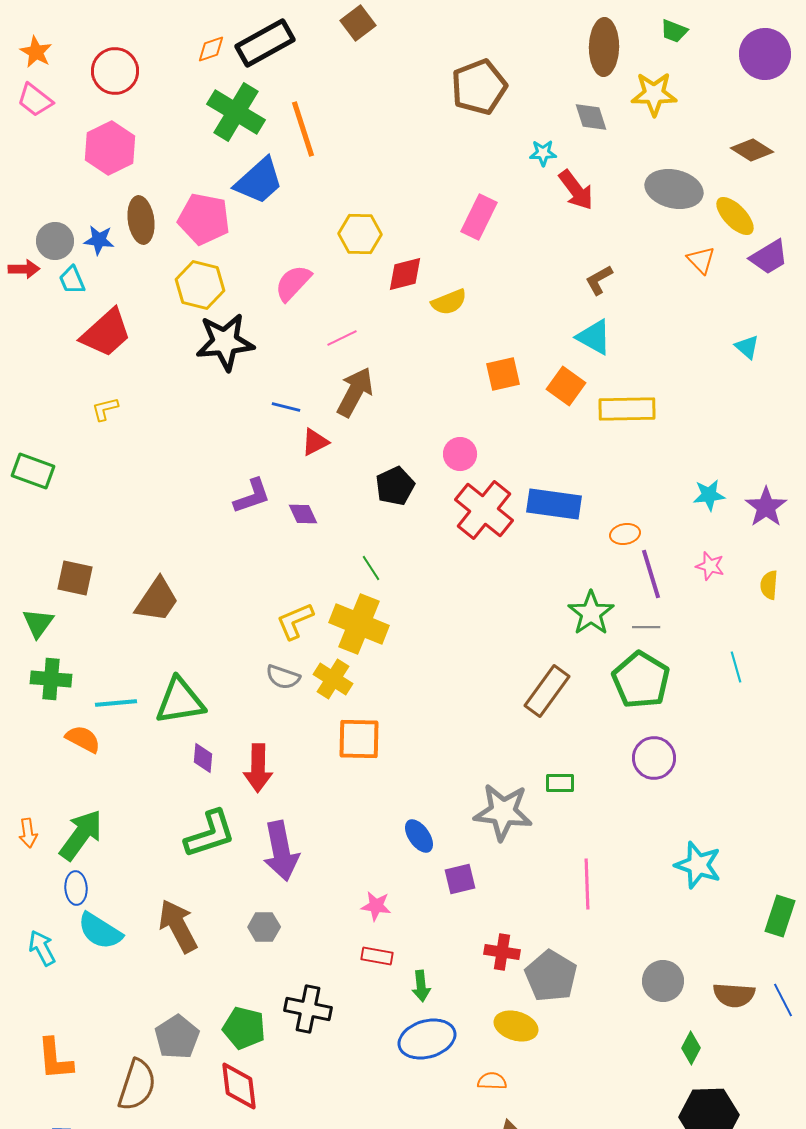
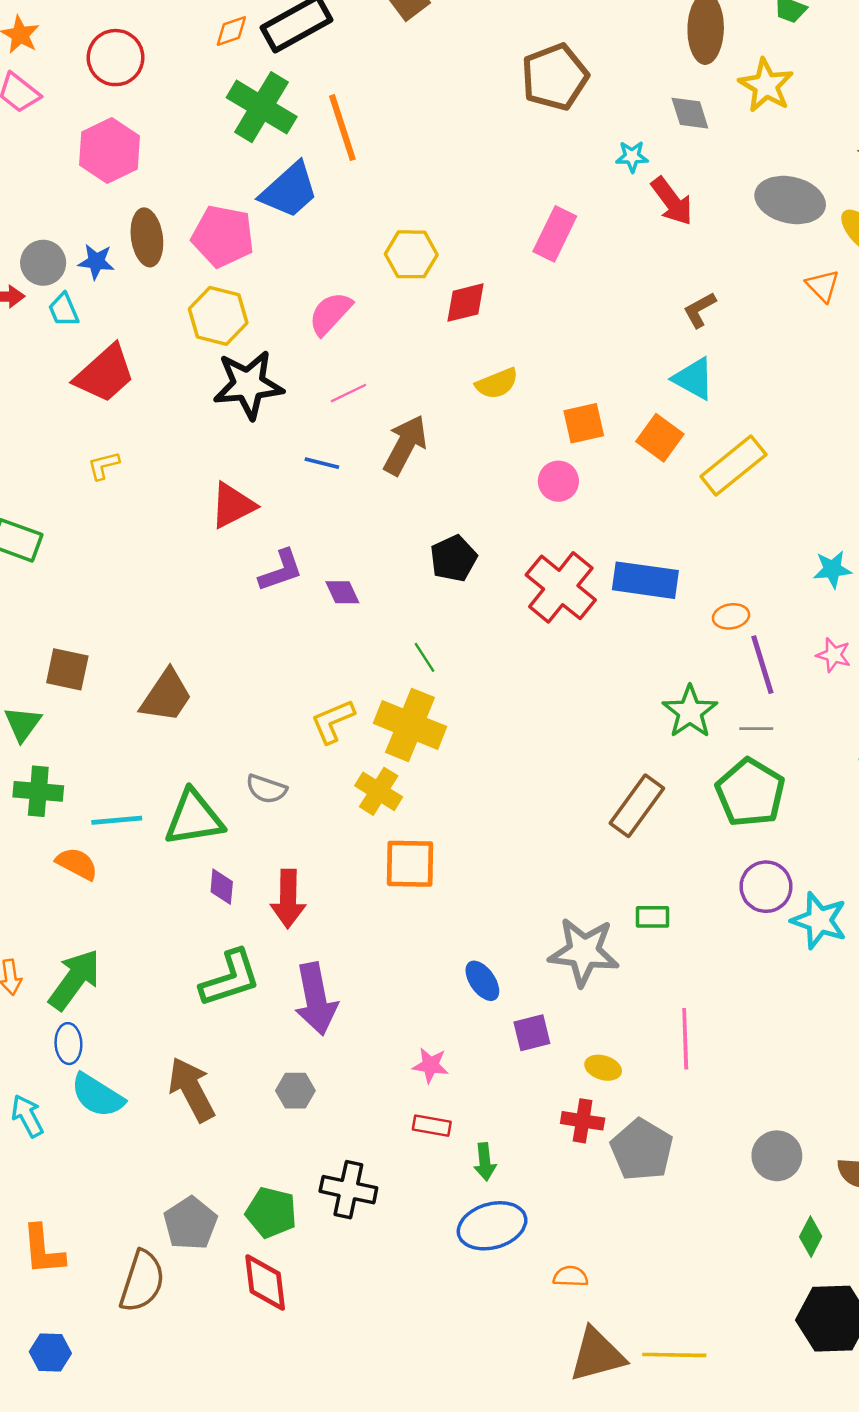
yellow star: (654, 94) -> (766, 85), turned 30
yellow semicircle: (449, 302) -> (497, 383), moved
pink line: (342, 338) -> (348, 393), moved
yellow rectangle: (627, 409) -> (733, 465), turned -38
red triangle: (315, 442) -> (233, 505), moved, size x1.4
pink circle: (460, 454) -> (558, 481), moved
gray semicircle: (283, 677) -> (266, 789), moved
cyan star: (698, 865) -> (819, 920), moved
yellow ellipse: (516, 1026) -> (603, 1068), moved, size x0.7

